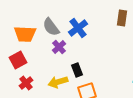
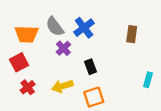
brown rectangle: (122, 18) -> (132, 34), moved
black rectangle: (77, 70) -> (91, 67), moved

